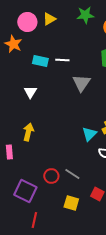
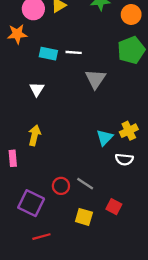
orange star: (13, 44) -> (17, 34), turned -30
red line: (34, 220) -> (41, 237), turned 63

